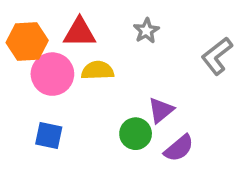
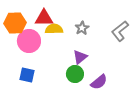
gray star: (146, 31) -> (82, 28), moved
yellow semicircle: (98, 70) -> (54, 29), moved
purple triangle: (161, 110) -> (80, 57), moved

